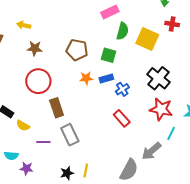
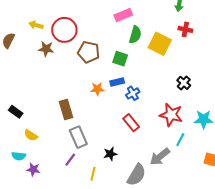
orange star: (86, 78) -> (97, 89), moved
black cross: (159, 78) -> (184, 83), moved, size x0.6
red circle: (38, 81) -> (64, 30), moved
yellow semicircle: (23, 126) -> (31, 135), moved
purple line: (43, 142) -> (70, 160), moved, turned -56
black star: (67, 173) -> (110, 154), moved

